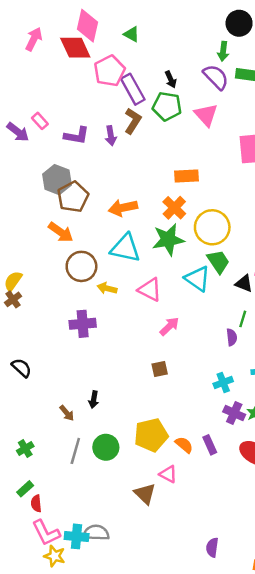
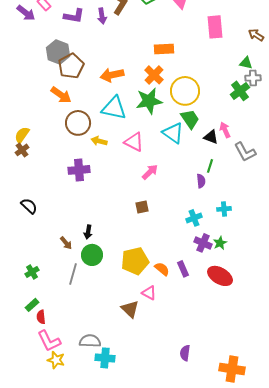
green circle: (106, 447) -> (92, 255), moved
cyan cross: (77, 536) -> (105, 358), moved

